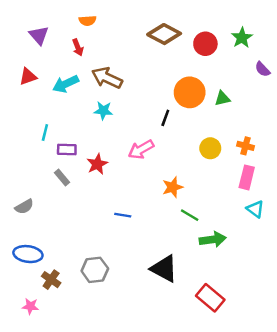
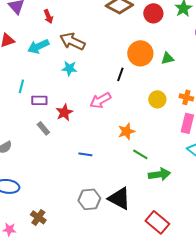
gray rectangle: (62, 177) -> (43, 128), moved
gray hexagon: (95, 270) -> (89, 199), moved
brown cross: (51, 280) -> (38, 217), moved

